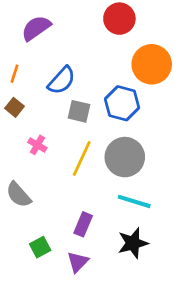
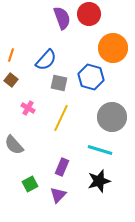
purple semicircle: (36, 28) -> (62, 18), moved, turned 105
gray circle: (125, 157) -> (112, 117), moved

